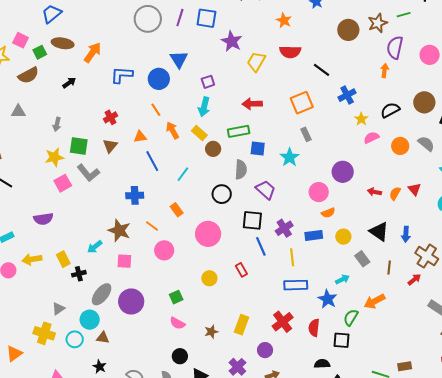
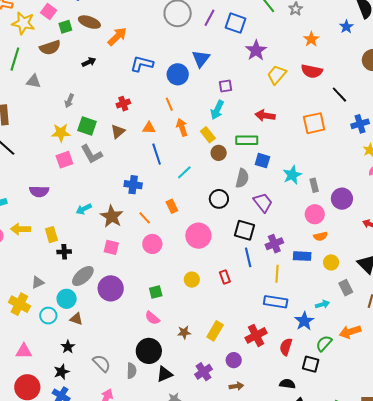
gray rectangle: (306, 134) -> (314, 185), moved
cyan arrow: (95, 247) -> (84, 209), moved
black circle: (180, 356) -> (149, 351), size x1.6

